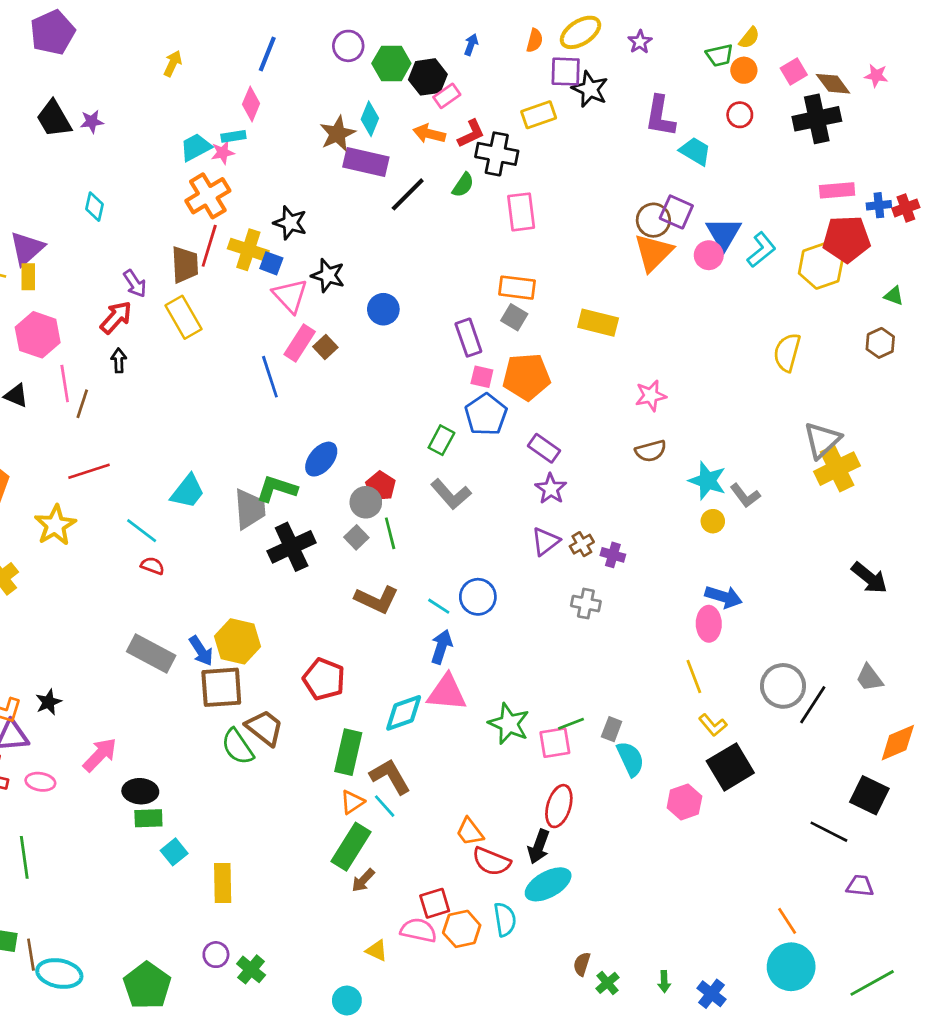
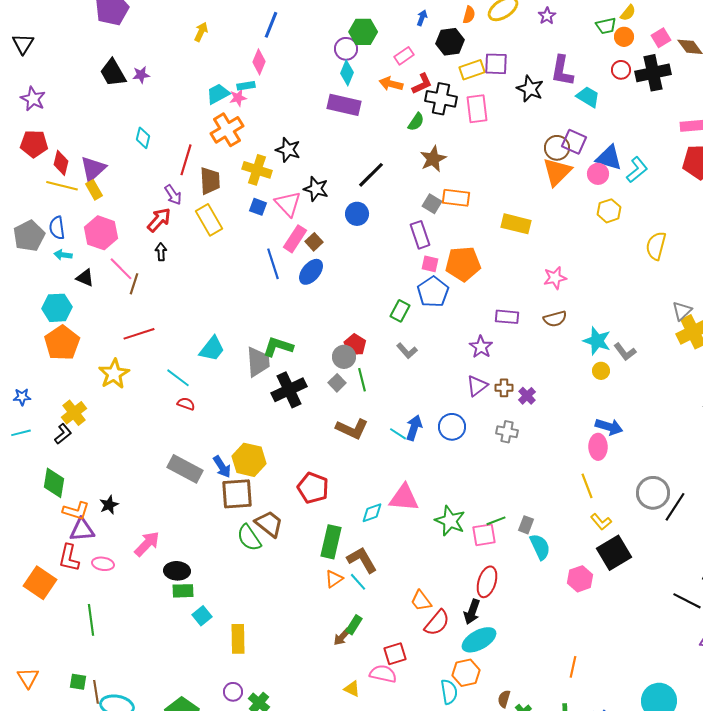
purple circle: (348, 46) -> (346, 49), moved
purple square: (566, 72) -> (496, 64), moved
black hexagon: (428, 77) -> (450, 42), moved
black star: (590, 89) -> (530, 89), moved
black cross: (817, 119) -> (653, 73), moved
brown star: (337, 134) -> (433, 159), moved
black line: (408, 194) -> (371, 175), moved
pink rectangle: (521, 212) -> (477, 109), moved
blue triangle: (724, 234) -> (609, 158), turned -44
red line: (209, 246) -> (186, 160), moved
blue square: (271, 263) -> (258, 207), moved
yellow hexagon: (821, 266) -> (609, 211), moved, size x0.7
yellow rectangle: (28, 277) -> (94, 190), turned -30
gray square: (514, 317) -> (432, 204), moved
pink line: (65, 383) -> (121, 269), turned -36
gray triangle: (822, 440) -> (682, 311), size x0.7
purple rectangle: (544, 448) -> (507, 317), moved, turned -30
blue ellipse: (321, 459) -> (311, 272), moved
gray L-shape: (451, 494) -> (407, 351), size x0.7
brown cross: (582, 544) -> (504, 388), turned 30
purple cross: (613, 555) -> (527, 396), turned 30
blue circle: (478, 597) -> (452, 427), moved
blue arrow: (441, 647) -> (414, 428), moved
cyan diamond: (404, 713) -> (372, 513), size x0.7
green rectangle: (351, 847) -> (354, 625), moved, size x0.6
red semicircle: (491, 861) -> (437, 623), turned -72
cyan semicircle: (505, 919) -> (449, 692), moved
orange line: (787, 921) -> (573, 667), moved, turned 45
orange hexagon: (462, 929) -> (466, 673), moved

